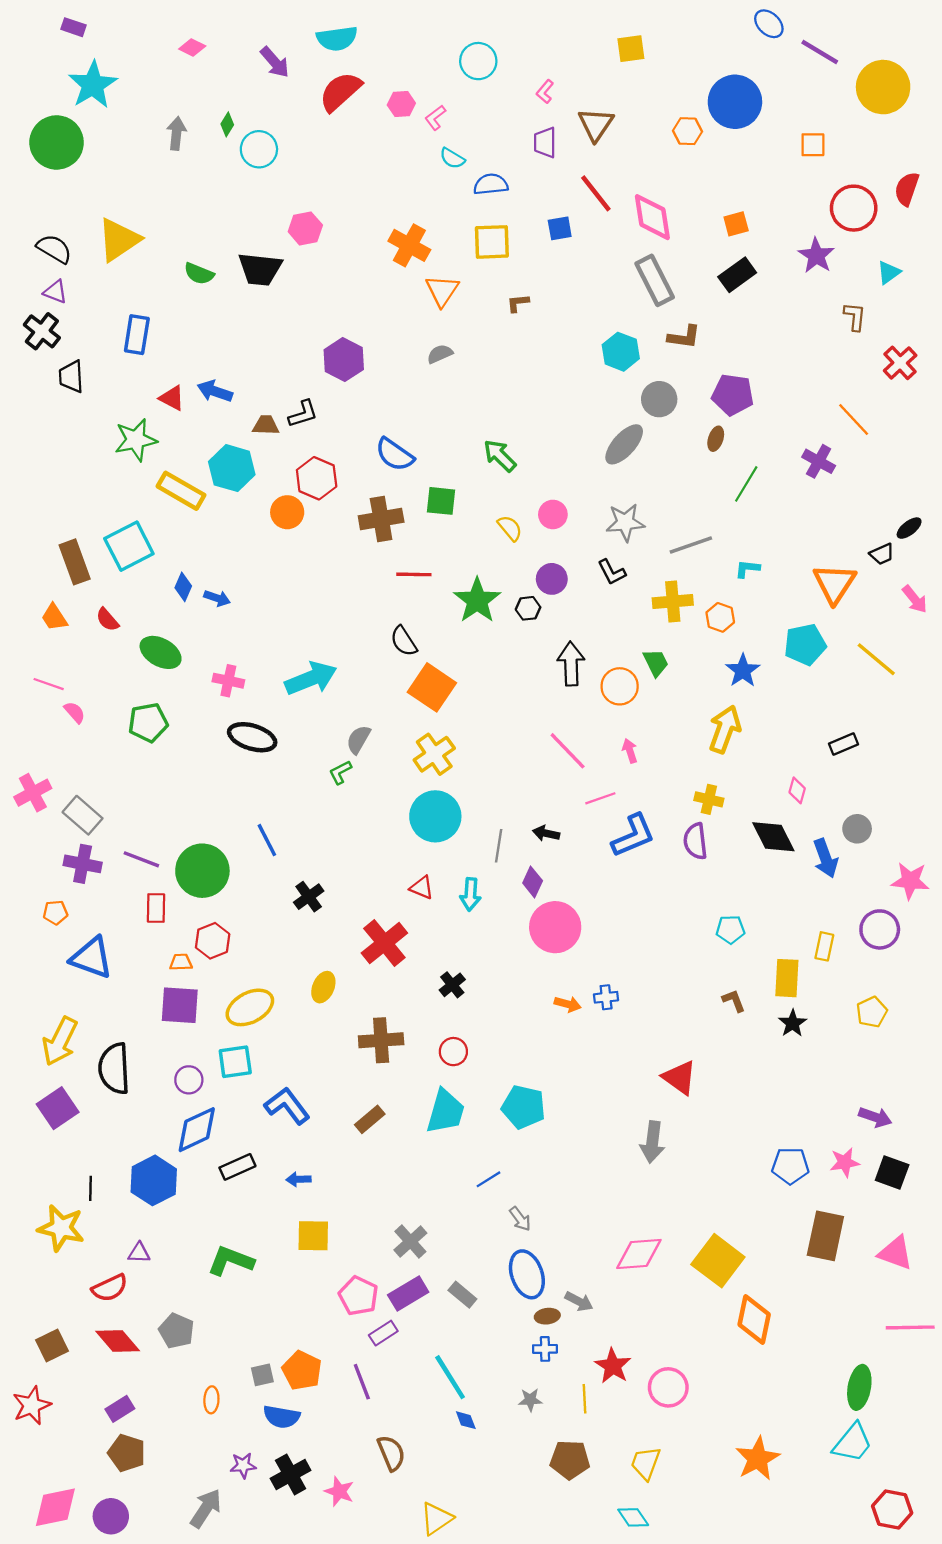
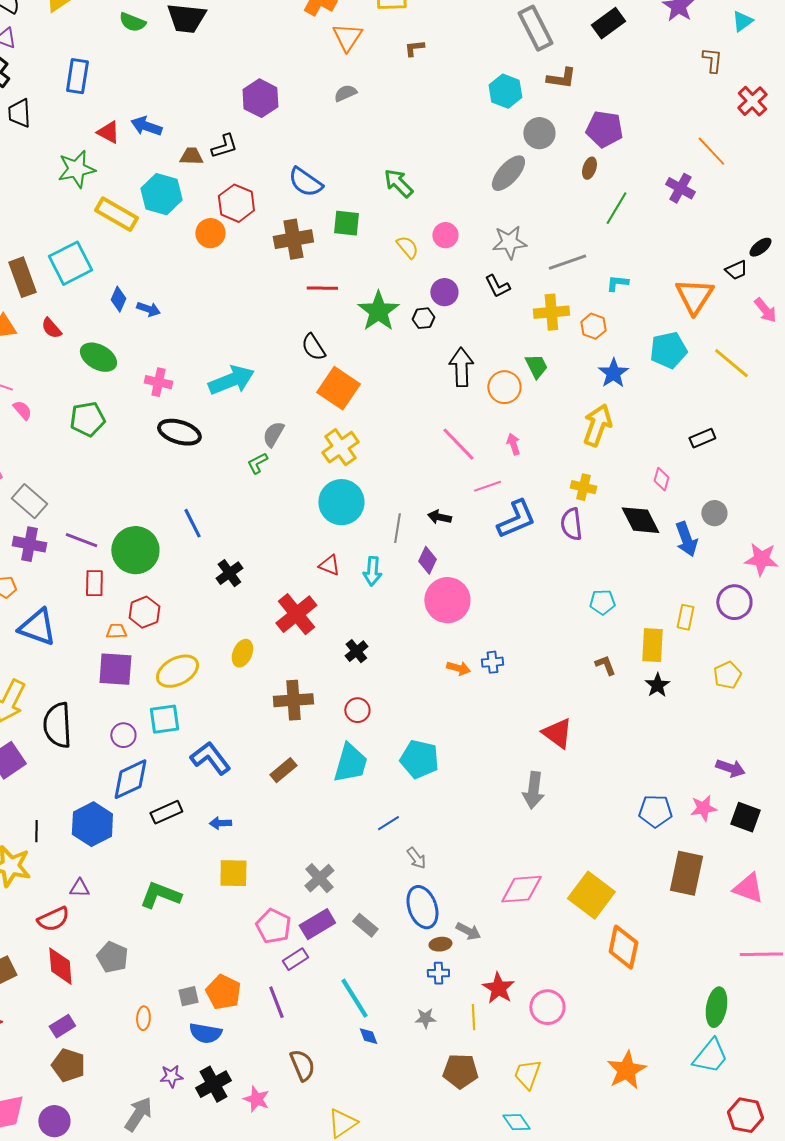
red diamond: (118, 1341) -> (60, 966), turned 36

